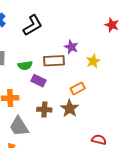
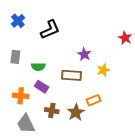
brown rectangle: (54, 61) -> (71, 75), moved
purple rectangle: (39, 81) -> (42, 87), moved
orange rectangle: (78, 88) -> (94, 100), moved

